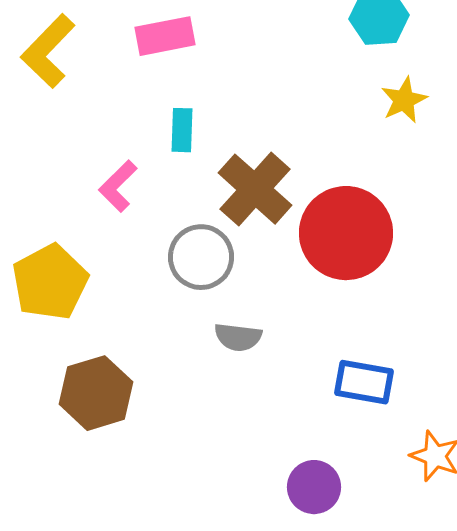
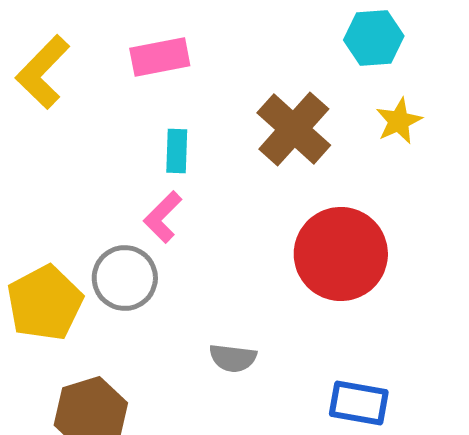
pink L-shape: (118, 186) -> (163, 217), moved
brown cross: (255, 189) -> (294, 129), moved
gray circle: (201, 257) -> (125, 278), moved

